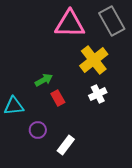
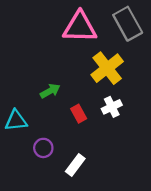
red rectangle: (58, 98) -> (79, 114), moved

